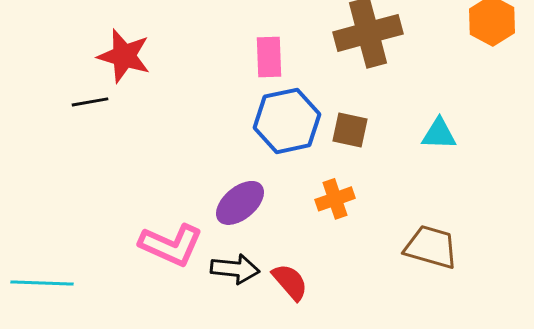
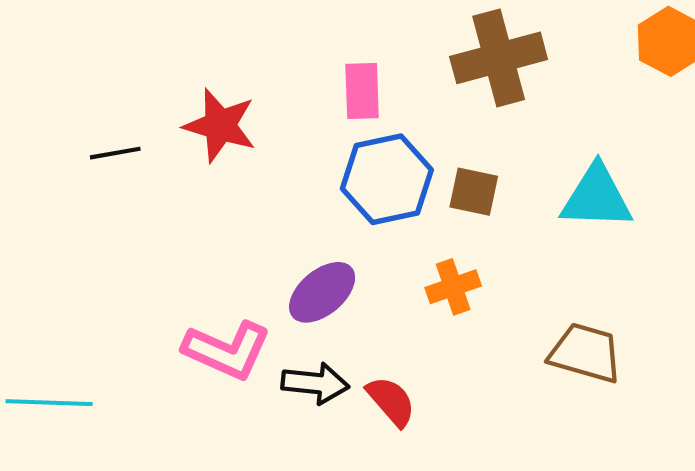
red star: (124, 56) -> (220, 125), moved
cyan triangle: (439, 134) -> (596, 197), size x1.5

